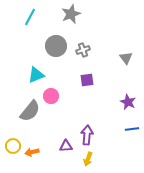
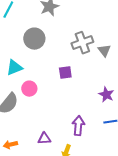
gray cross: (83, 50) -> (82, 43), moved, size x1.5
purple arrow: (87, 135) -> (78, 126), moved

